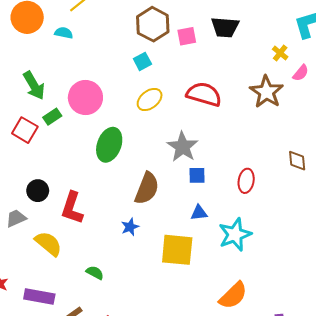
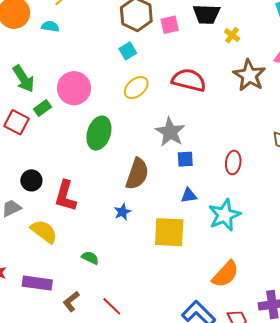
yellow cross: (280, 53) -> (232, 35), moved

